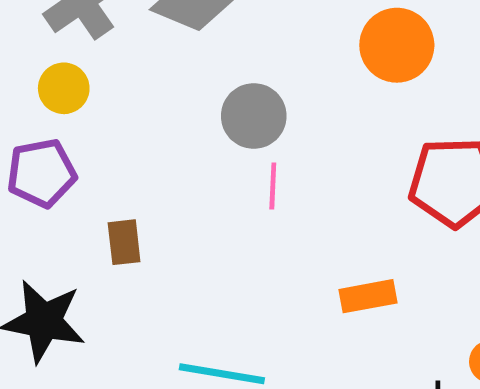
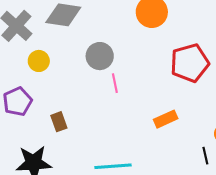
yellow circle: (64, 88) -> (39, 61), moved

